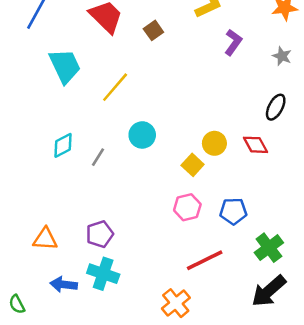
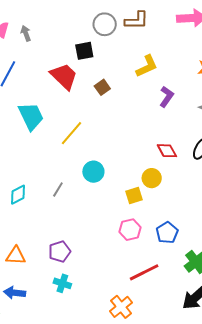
cyan diamond: (63, 145) -> (18, 195), moved
red diamond: (255, 145) -> (167, 151), moved
yellow square: (193, 165) -> (134, 196), turned 30
blue pentagon: (233, 211) -> (167, 233), turned -30
cyan cross: (103, 274) -> (62, 283), size x0.7
blue arrow: (64, 285) -> (15, 293), moved

